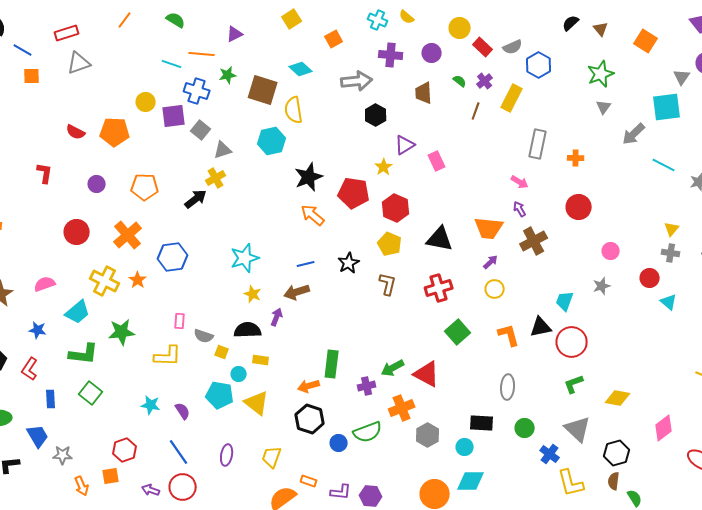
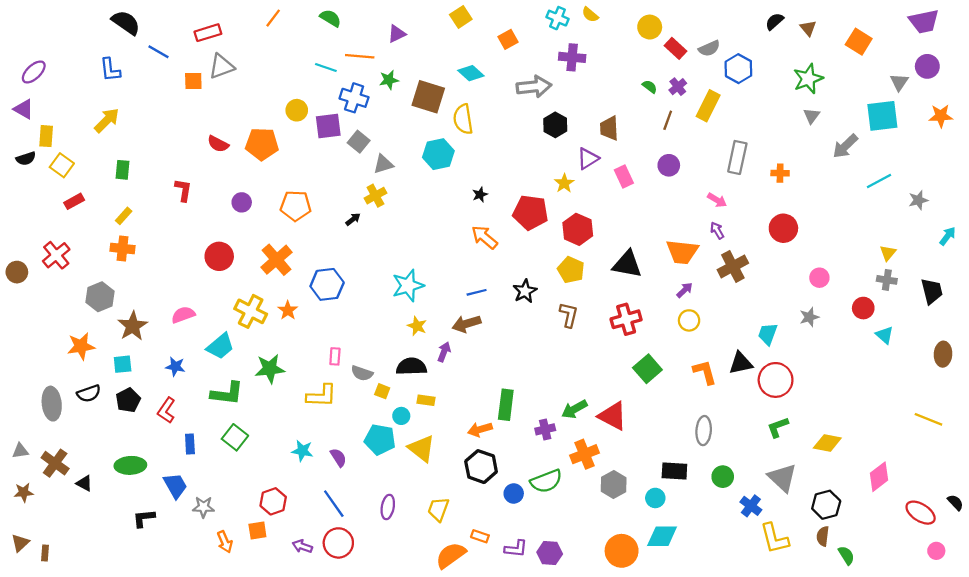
purple circle: (432, 53) -> (669, 165), moved
orange square: (32, 76) -> (193, 81), moved
brown trapezoid: (424, 93) -> (609, 128), moved
cyan line: (664, 165) -> (879, 181), turned -55
black star: (309, 177) -> (480, 195), size x0.5
black arrow: (196, 199) -> (353, 219), size x0.6

